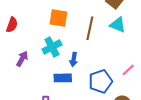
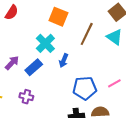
cyan cross: (52, 47) -> (45, 43), turned -30
purple arrow: (22, 59) -> (12, 63), moved
blue rectangle: (63, 78) -> (34, 67), moved, turned -54

